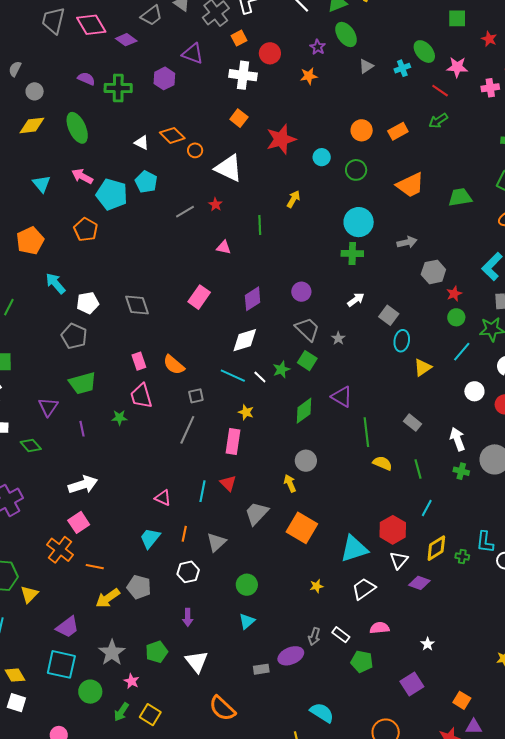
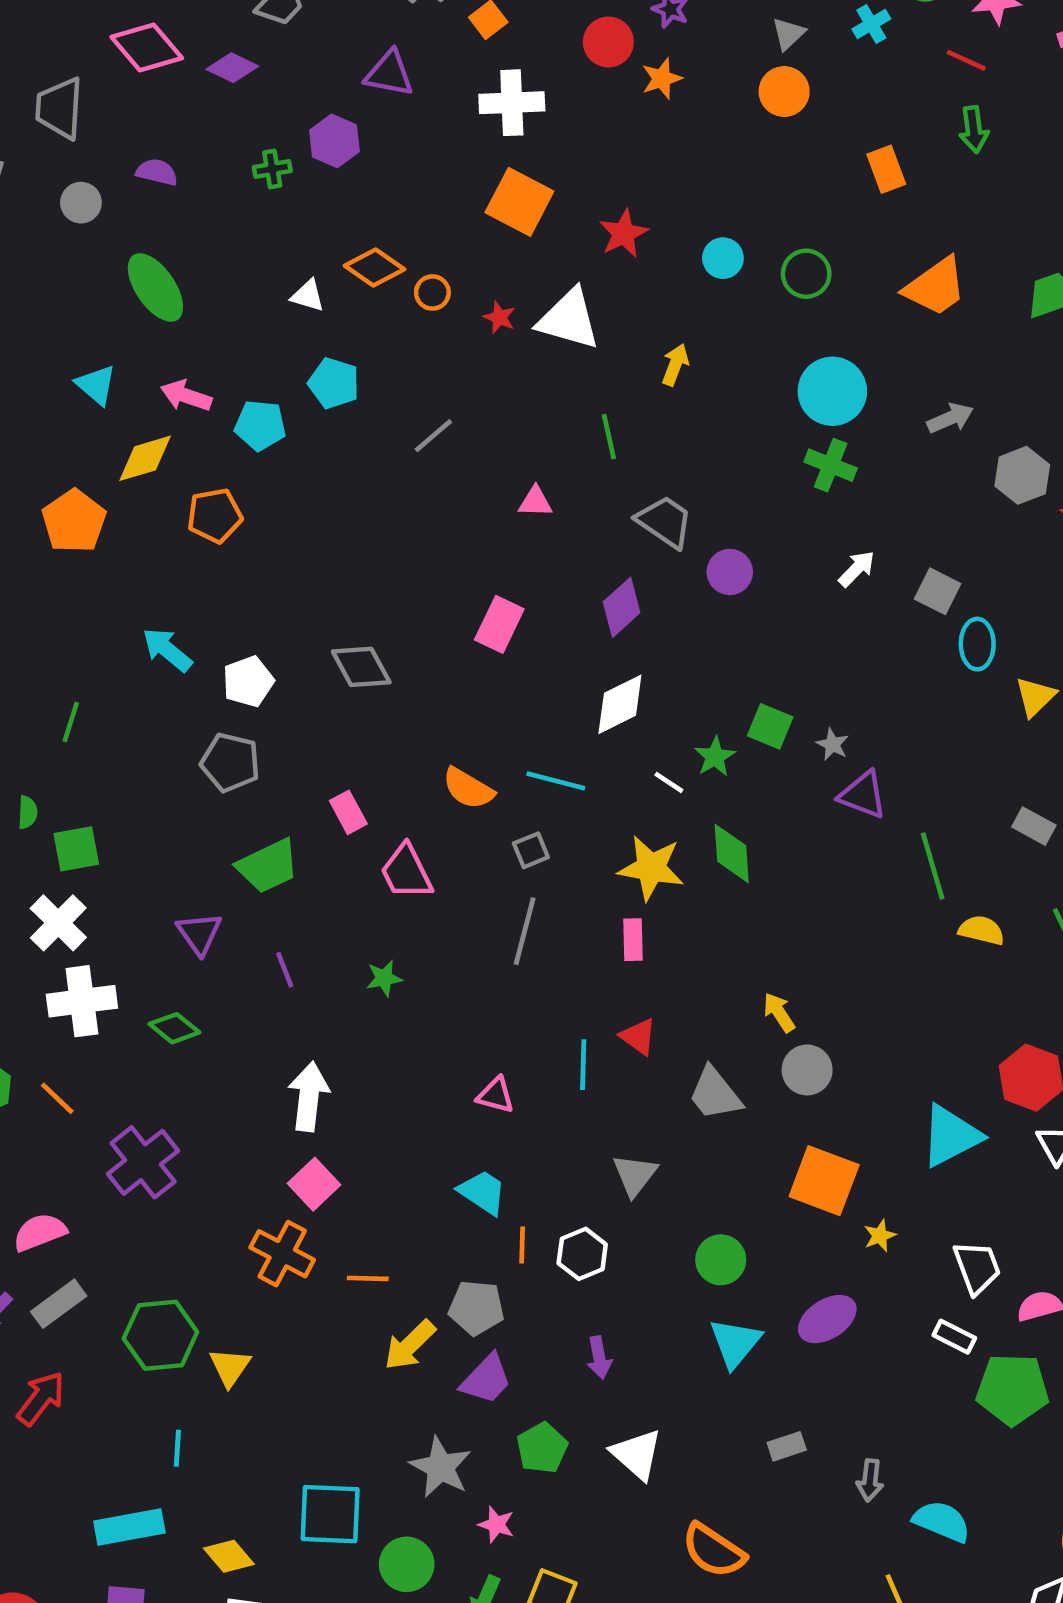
gray trapezoid: (53, 21) -> (60, 108), moved
red circle: (270, 53) -> (608, 42), moved
green cross: (118, 88) -> (272, 169), moved, size x0.6
gray circle: (35, 91) -> (81, 203), moved
orange square: (239, 118) -> (519, 202), size x1.6
green arrow: (438, 121) -> (974, 129), turned -54
yellow diamond: (32, 125) -> (145, 458), moved
orange circle: (362, 130) -> (784, 92), moved
orange rectangle: (398, 131) -> (886, 169), turned -72
red star: (281, 139) -> (624, 233), size x0.7
white triangle: (229, 168) -> (569, 319), moved
cyan triangle: (42, 184) -> (96, 385), moved
cyan pentagon: (112, 194) -> (260, 425), size x0.7
red star: (215, 204) -> (500, 317), moved
orange pentagon: (86, 230) -> (215, 516), turned -30
orange pentagon: (30, 241) -> (74, 521), moved
green cross: (352, 253) -> (831, 465), turned 30
gray trapezoid: (307, 329) -> (665, 522), moved
gray star: (338, 338) -> (833, 744), moved
pink rectangle: (139, 361) -> (348, 812), moved
cyan line: (233, 376) -> (556, 781), moved
green diamond: (304, 411) -> (732, 854), moved, turned -48
yellow star: (246, 412) -> (651, 868), size x1.8
green star: (119, 418) -> (384, 978), moved
pink rectangle: (233, 442) -> (633, 940), size x0.7
gray circle: (306, 461) -> (807, 1070), moved
white arrow: (83, 485) -> (309, 1097), turned -56
gray trapezoid: (257, 513) -> (715, 1094), turned -72
orange square: (302, 528) -> (824, 1181), moved
orange line: (184, 534) -> (522, 1245), moved
cyan trapezoid: (150, 538) -> (483, 1192), turned 95
white trapezoid: (364, 589) -> (977, 1267), moved, turned 115
cyan triangle: (247, 621) -> (735, 1343), size x1.4
purple trapezoid: (68, 627) -> (486, 1379), moved
gray arrow: (314, 636) -> (870, 1480), moved
purple ellipse: (291, 656) -> (827, 1319), moved
green pentagon: (362, 661) -> (1012, 1389), size x1.4

